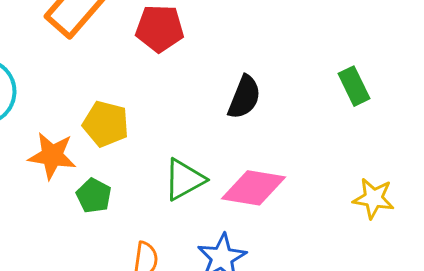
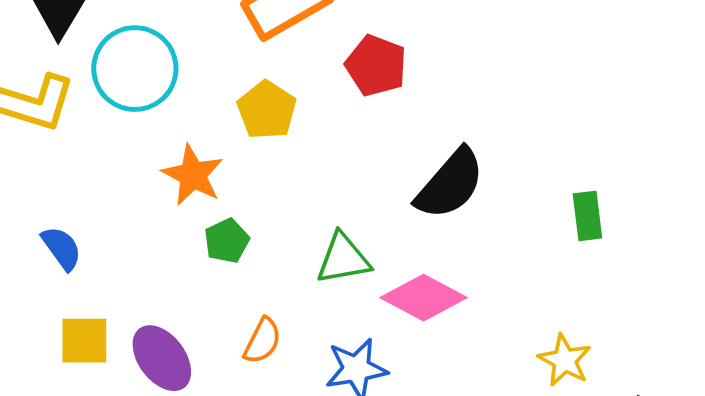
black semicircle: (244, 97) -> (450, 184), size x1.4
yellow pentagon: (106, 124) -> (267, 110), moved

